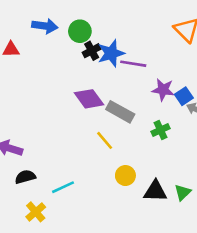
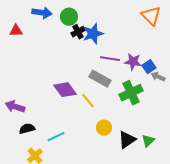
purple line: (133, 64) -> (110, 59), moved
purple diamond: (89, 99) -> (65, 90), moved
green cross: (161, 130) -> (131, 93), size x1.6
black triangle: (155, 191) -> (127, 140), turned -36

